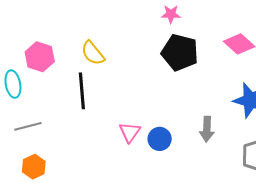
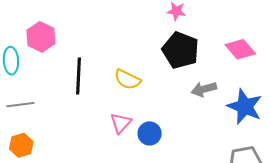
yellow semicircle: (93, 53) -> (127, 79), moved, turned -32
gray arrow: (207, 129) -> (204, 89), moved, turned 65

